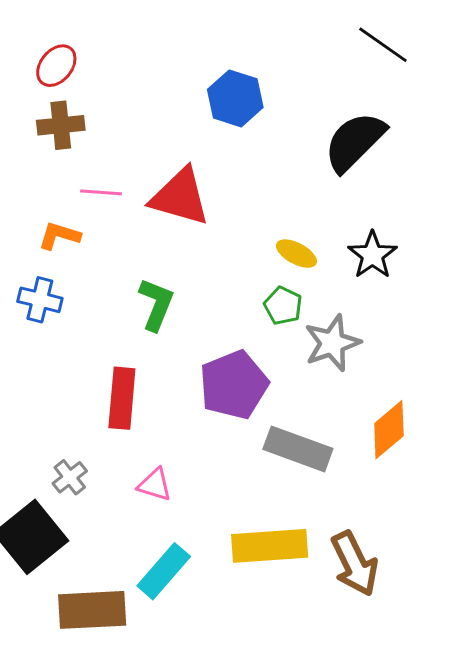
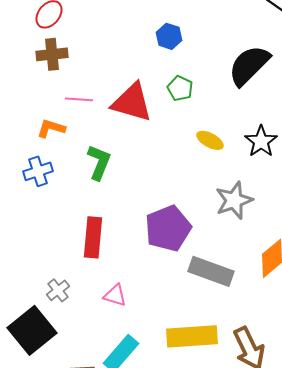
blue hexagon: (235, 98) -> (169, 36), size x0.7
blue cross: (40, 300) -> (38, 171), turned -32
green L-shape: (156, 304) -> (99, 162), moved
green pentagon: (283, 306) -> (180, 88), moved

